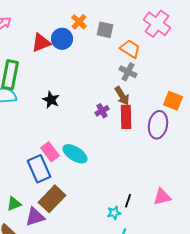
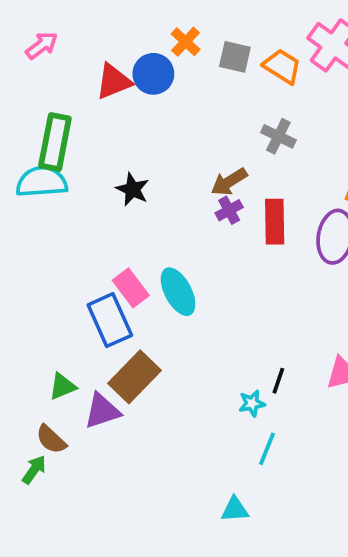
orange trapezoid: (130, 49) -> (282, 66), moved
brown arrow: (122, 96) -> (229, 182), moved, turned 90
cyan ellipse: (75, 154) -> (178, 292), turned 30

